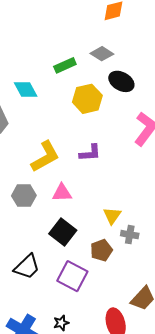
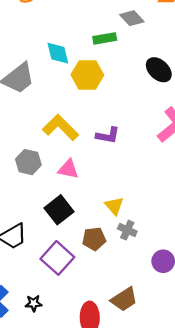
gray diamond: (102, 54) -> (132, 18), moved
yellow hexagon: (87, 99) -> (87, 75), moved
yellow L-shape: (45, 157) -> (61, 127), turned -120
yellow triangle: (112, 216) -> (114, 206), turned -30

